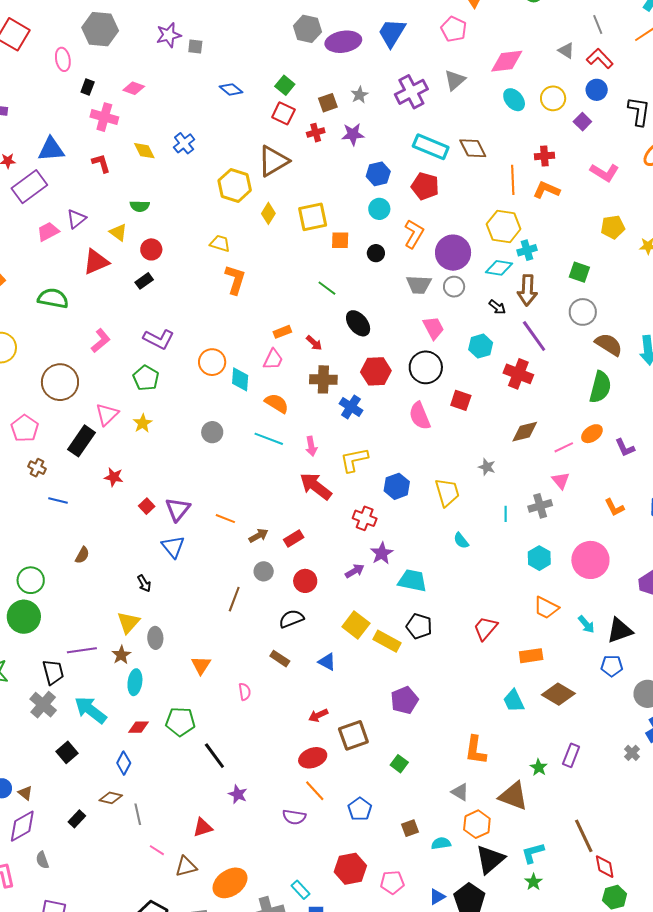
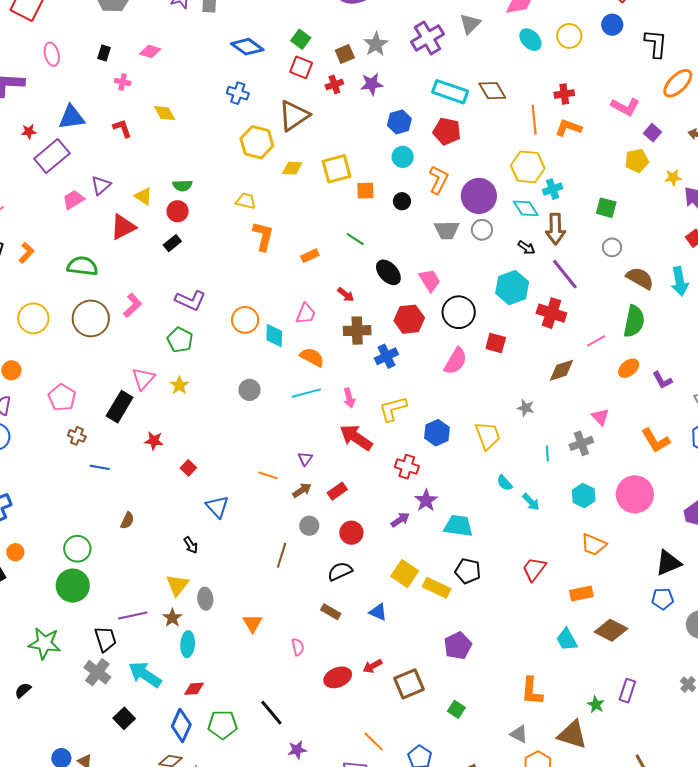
pink ellipse: (63, 59) -> (52, 54), moved
blue diamond: (231, 89) -> (247, 47), size x1.4
gray star: (359, 95) -> (376, 44), size x1.4
pink cross: (104, 117) -> (123, 82), size x0.6
purple square: (582, 122) -> (653, 133), moved
blue cross: (184, 143) -> (238, 93), moved, turned -30
green semicircle: (140, 206) -> (182, 185), moved
yellow diamond: (268, 213) -> (292, 168), turned 65
cyan diamond: (499, 268) -> (526, 208), turned 52
gray circle: (583, 312) -> (612, 247), size x0.7
pink trapezoid: (433, 328) -> (430, 280), moved
orange rectangle: (282, 332) -> (310, 256), moved
cyan hexagon: (481, 346) -> (512, 288), size x1.4
brown circle: (60, 382) -> (91, 318), moved
blue cross: (351, 407) -> (386, 356), turned 35
pink semicircle: (420, 416) -> (456, 361), turned -124
cyan line: (269, 439) -> (306, 393), turned -32
pink line: (564, 447) -> (596, 341), moved
orange L-shape: (614, 507) -> (656, 440), size x1.4
purple triangle: (178, 509) -> (305, 459), moved, size x0.6
cyan arrow: (586, 624) -> (531, 502), moved
green pentagon: (180, 722) -> (223, 725), moved
red ellipse: (313, 758) -> (338, 677), moved
blue diamond: (124, 763) -> (181, 726), size x1.4
purple star: (238, 794) -> (297, 750), turned -30

